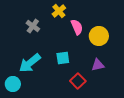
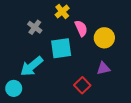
cyan square: (63, 58) -> (61, 48), moved, size x1.5

